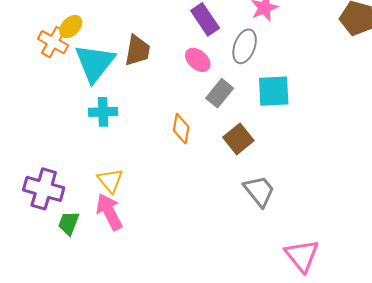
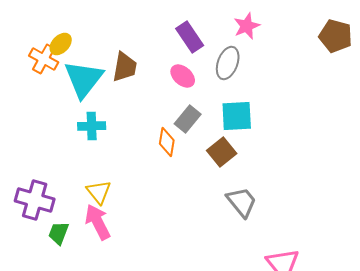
cyan square: (274, 91) -> (237, 116), moved
gray rectangle: (220, 93) -> (188, 119), moved

